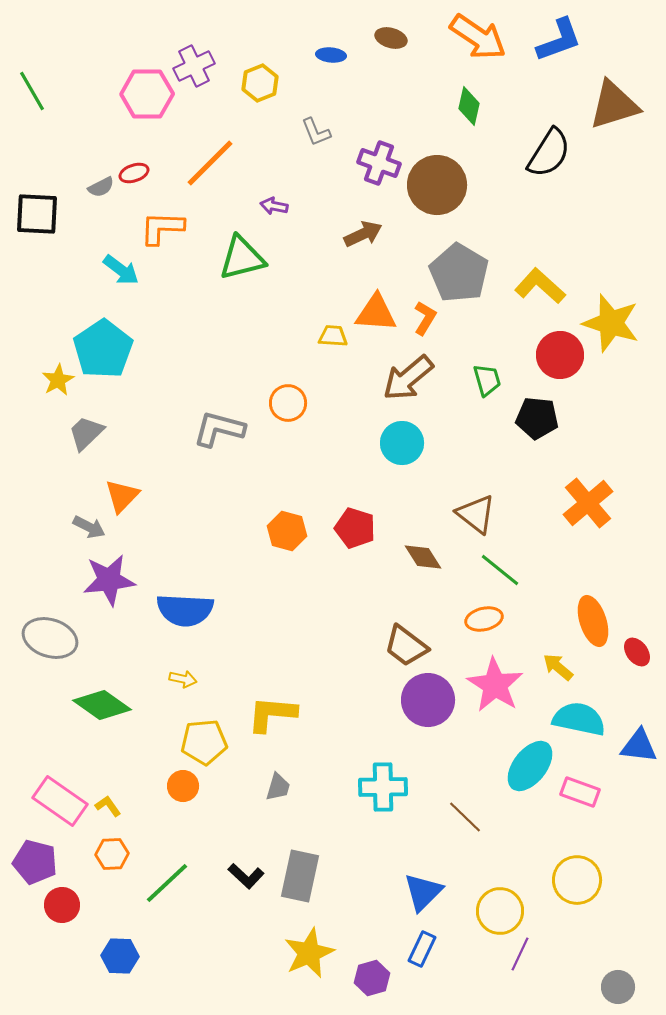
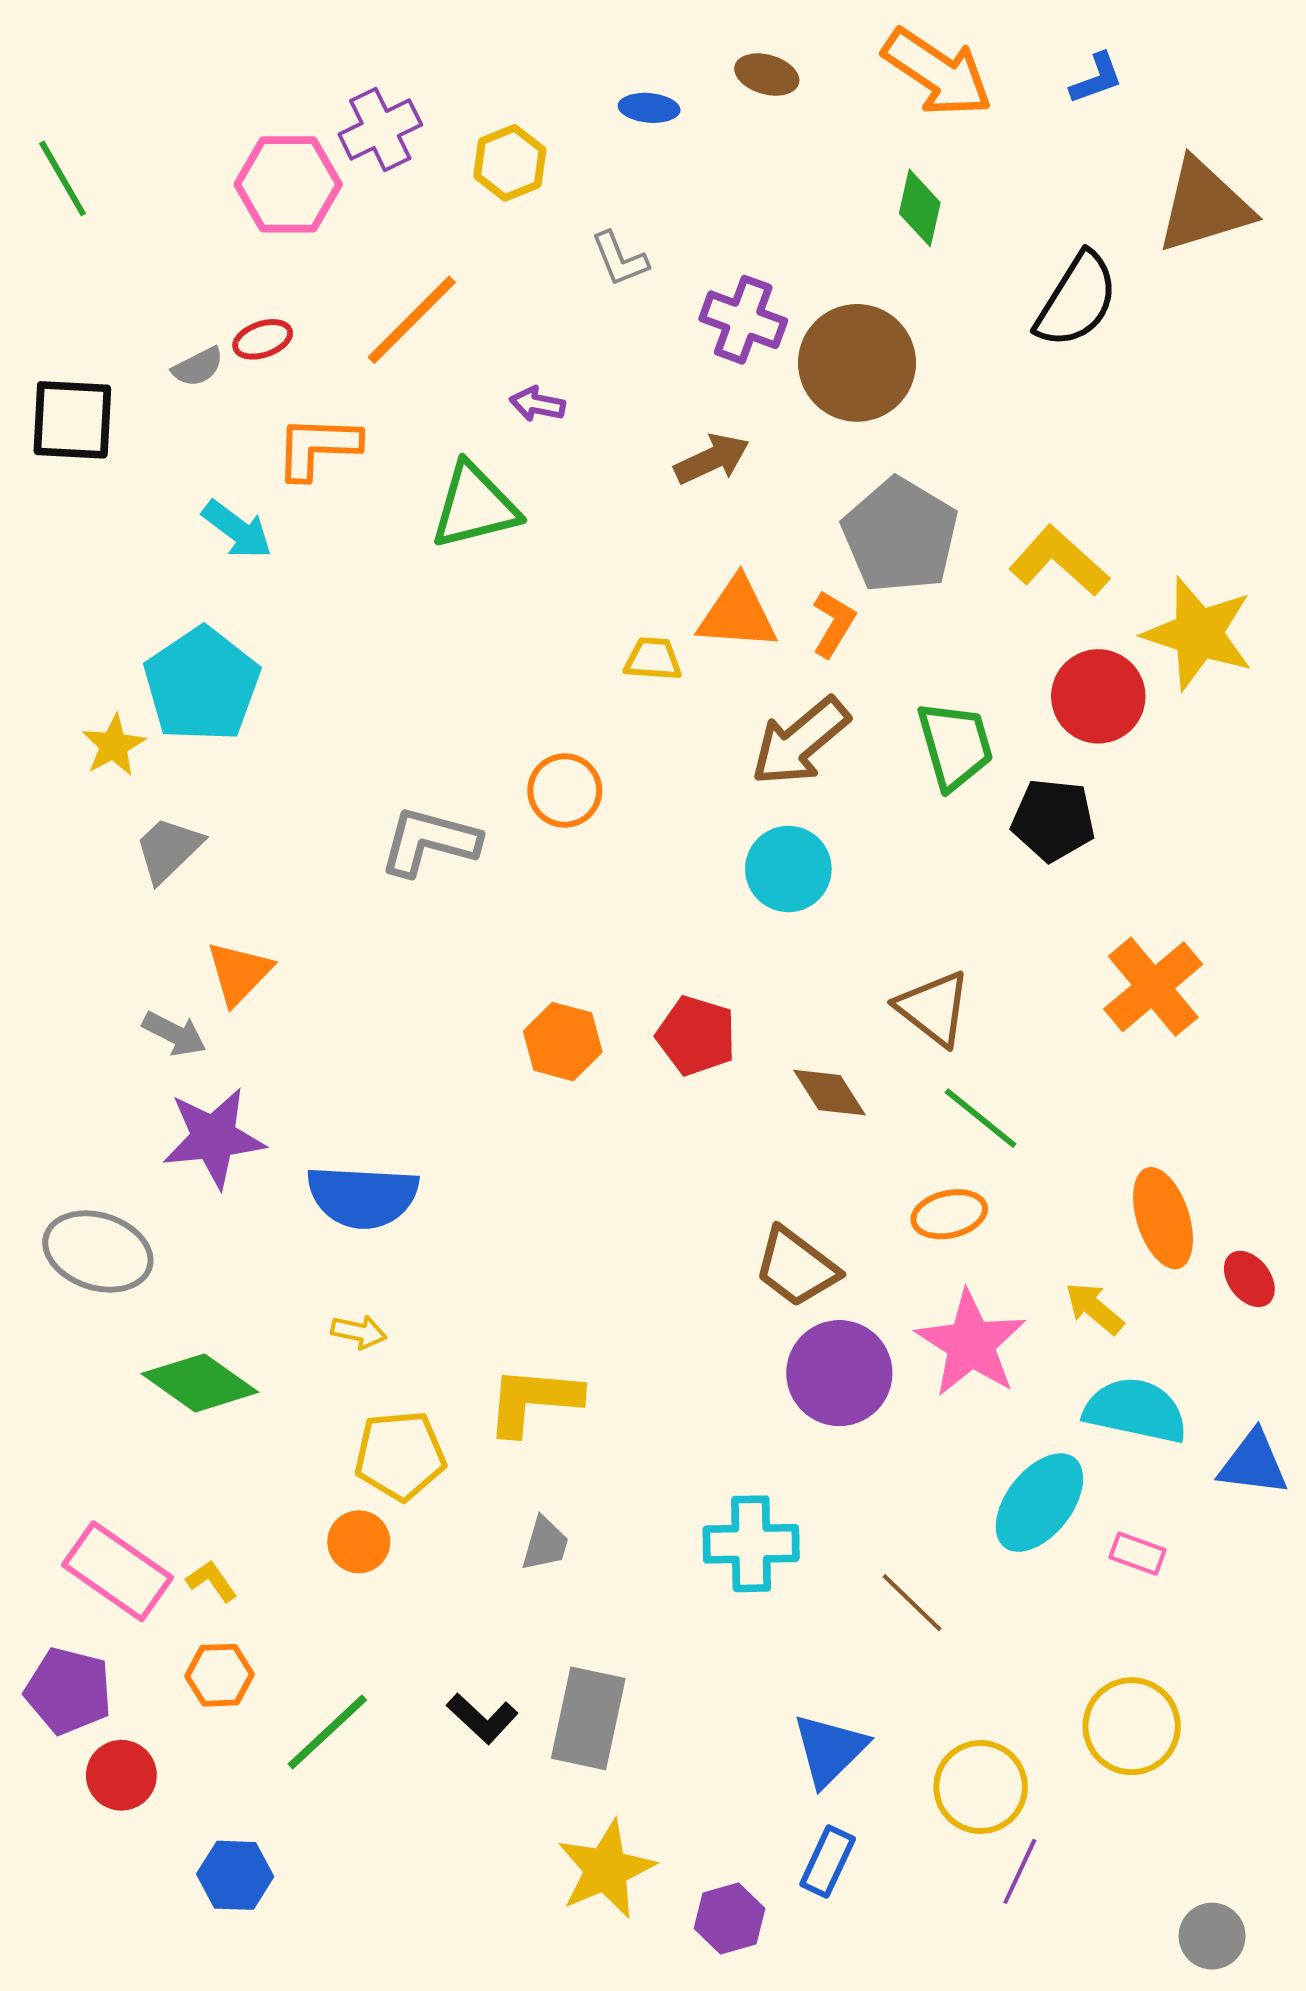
blue L-shape: (559, 40) -> (1096, 78), size x0.6
green trapezoid: (487, 380) -> (955, 745), size x1.4
pink rectangle: (580, 792) -> (1138, 1554), size x0.7

